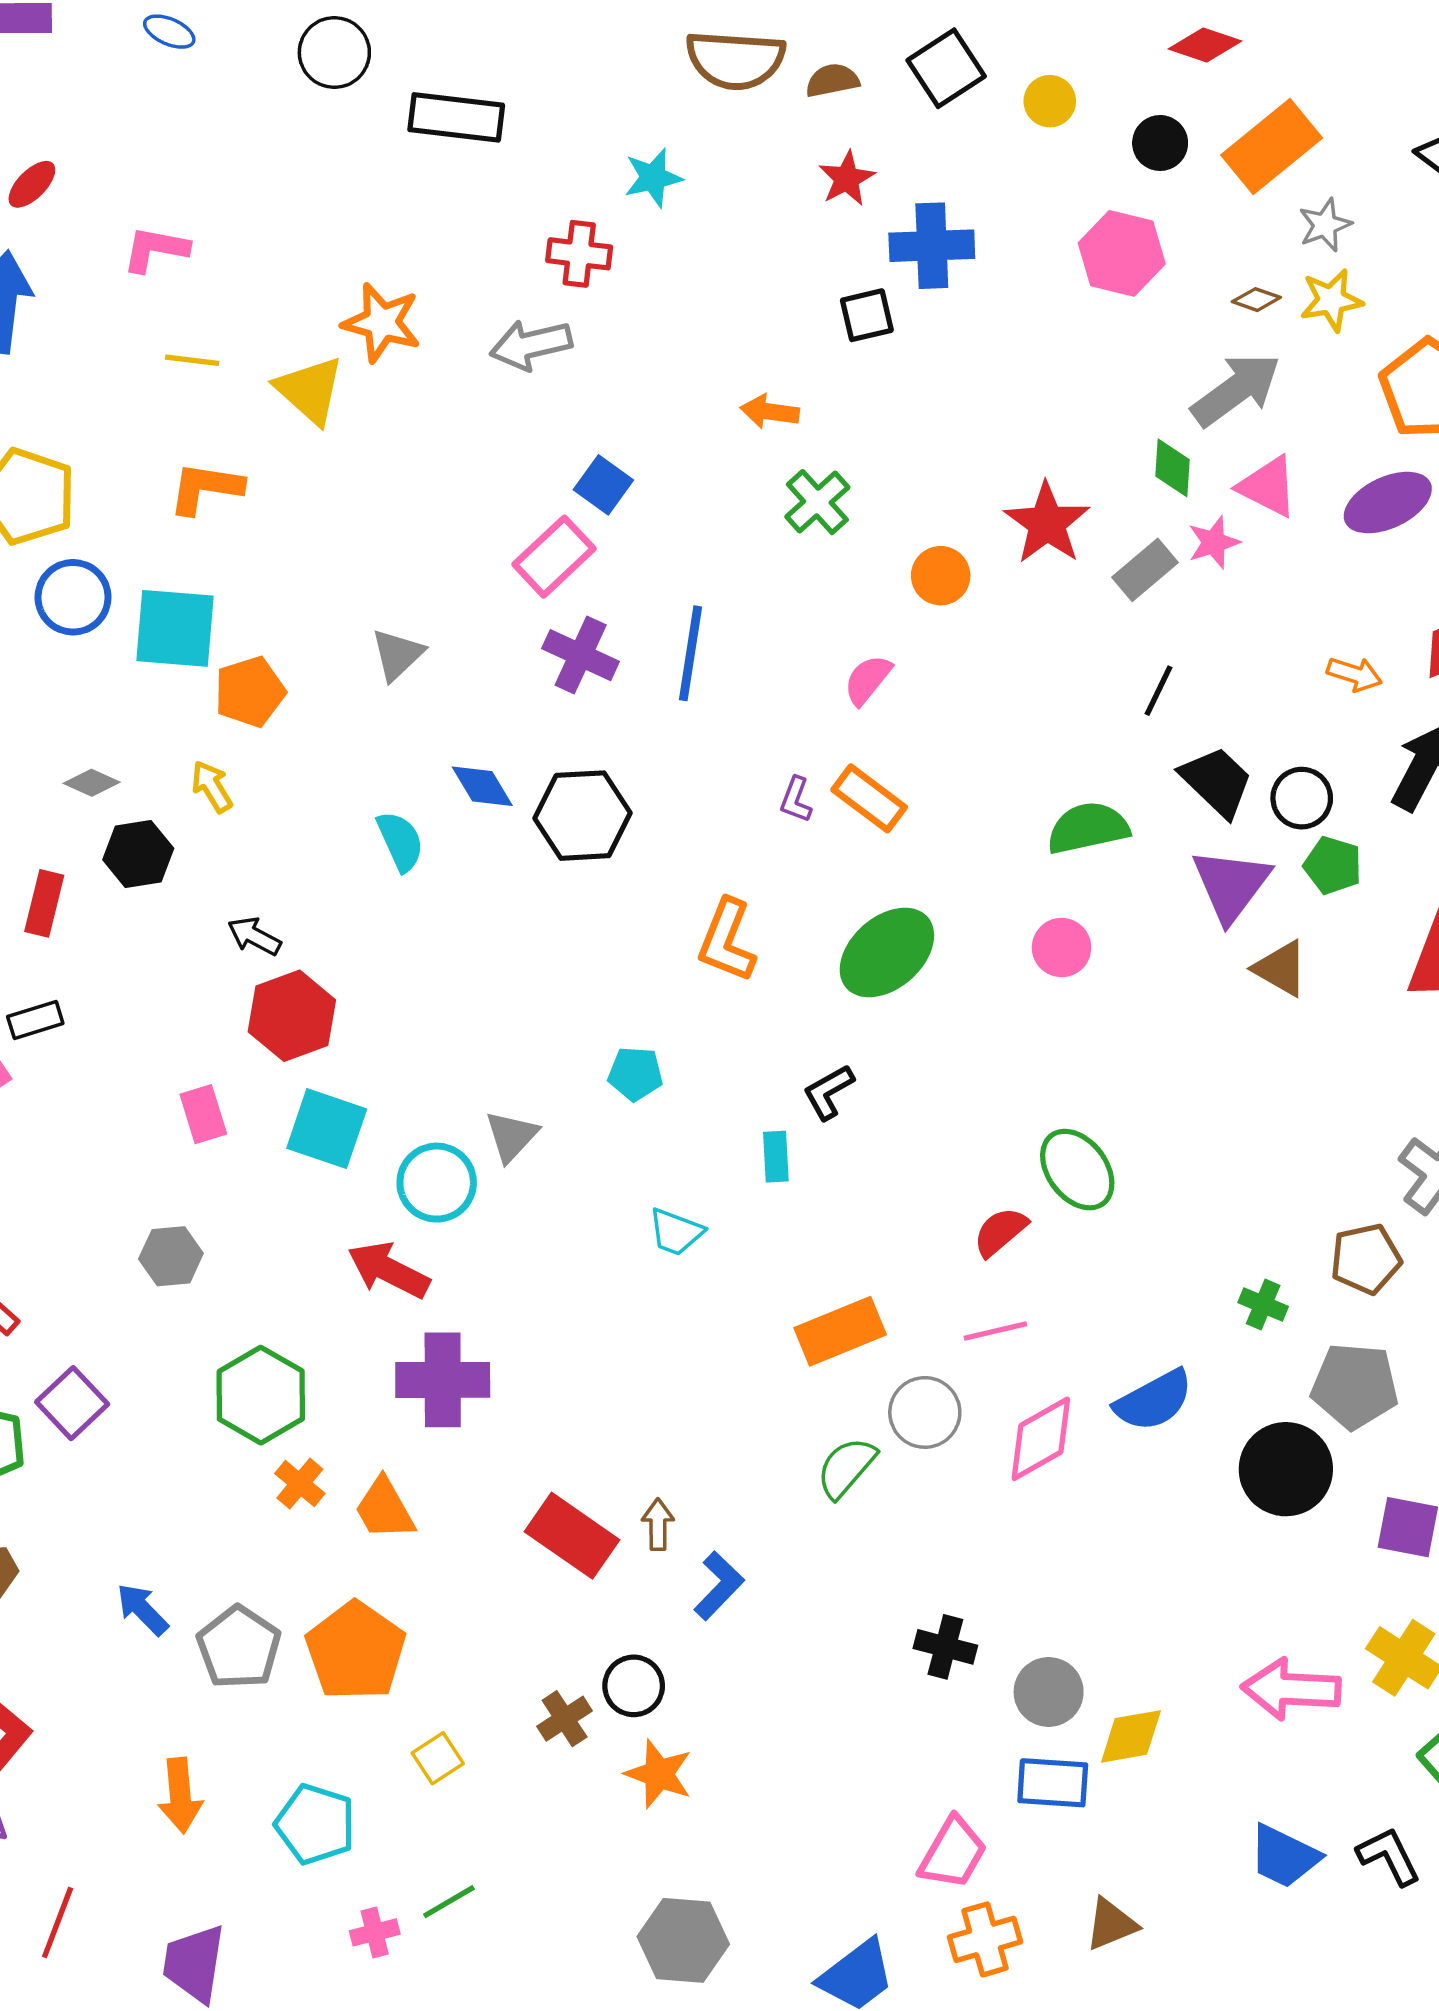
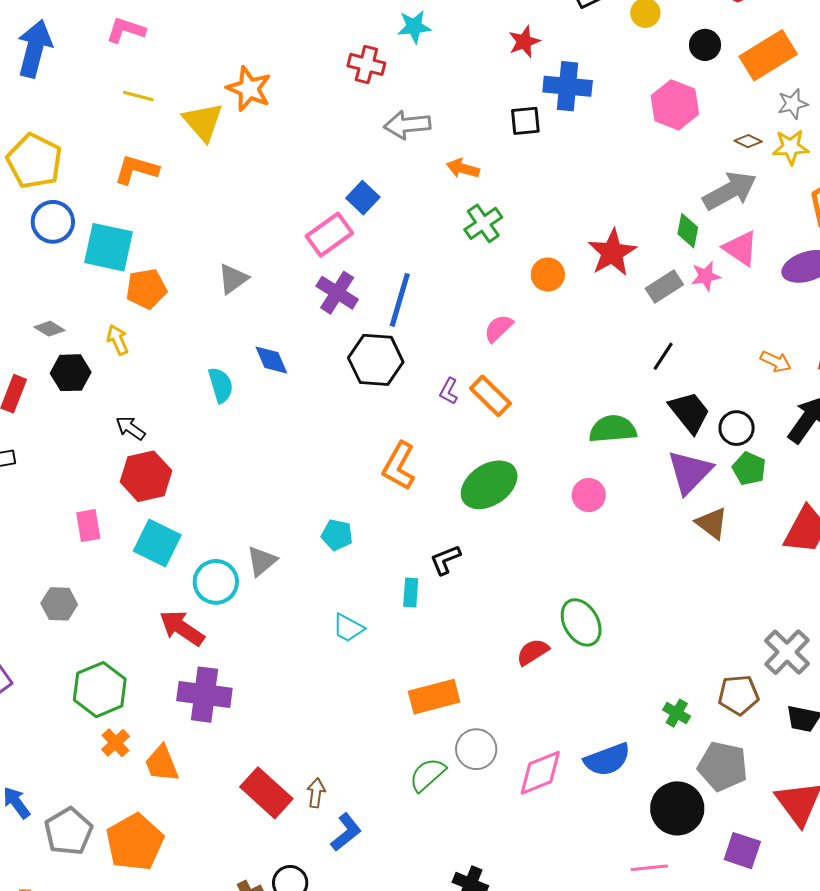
gray arrow: (531, 345) -> (407, 125), moved
black hexagon: (582, 816) -> (376, 360), moved
pink line: (995, 1331) -> (649, 868), moved

